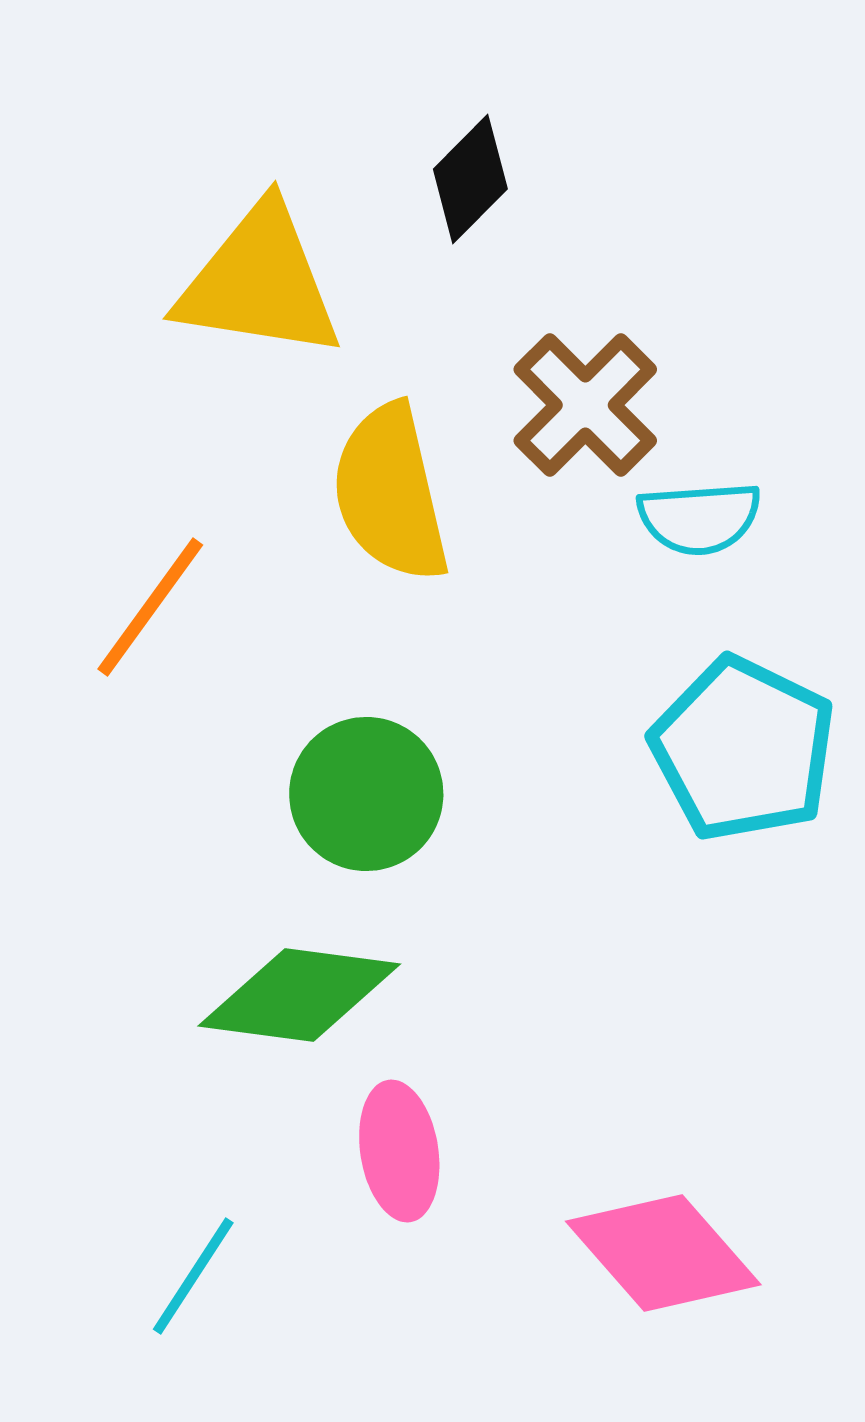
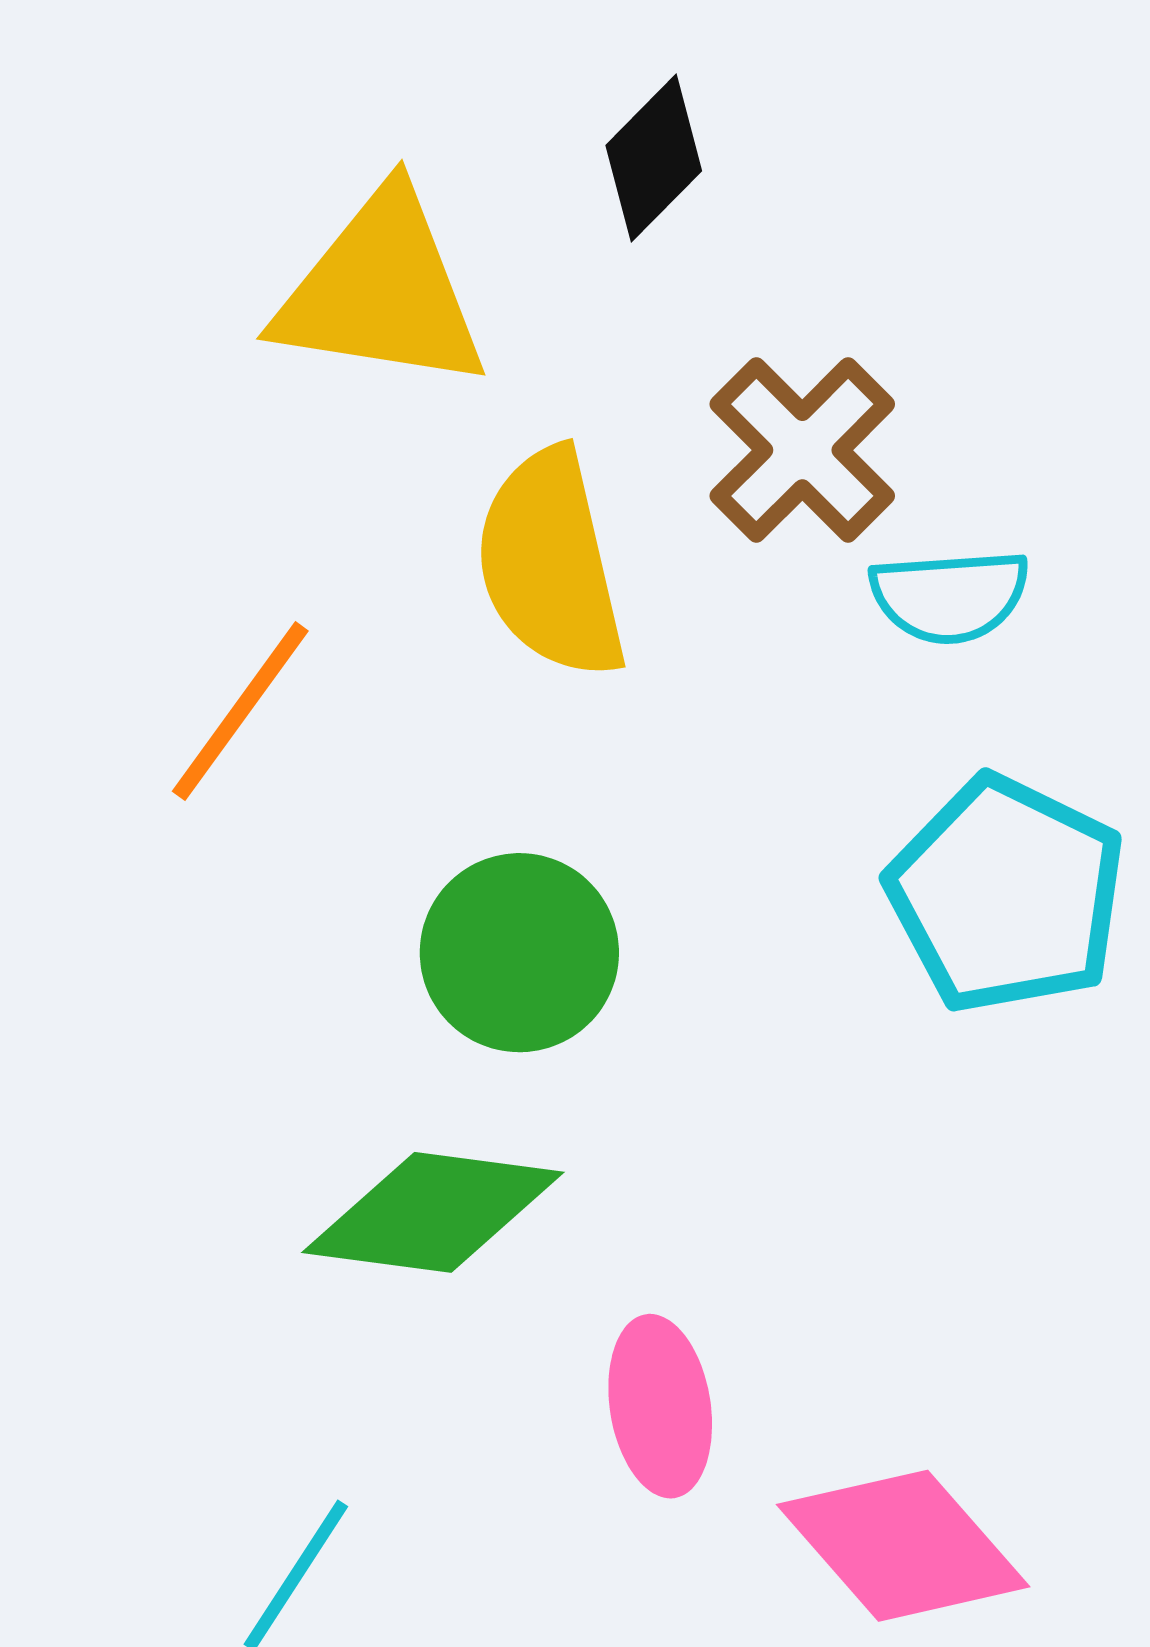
pink ellipse: (399, 1151) -> (660, 1406), moved

